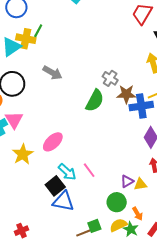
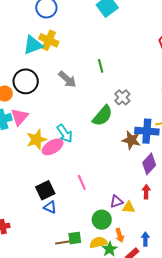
green line: (38, 31) -> (101, 66), moved, turned -56
brown star: (126, 94) -> (131, 140), moved
yellow star: (23, 154) -> (36, 140), moved
cyan arrow: (67, 172) -> (65, 133), moved
blue triangle: (63, 201) -> (50, 207), size x0.6

